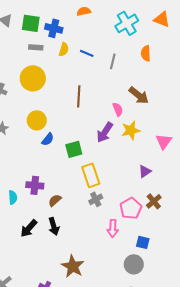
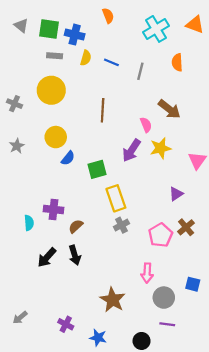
orange semicircle: (84, 11) -> (108, 16), turned 80
pink arrow: (113, 228) -> (147, 273), moved
blue square: (143, 242) -> (193, 284), moved
brown star: (73, 266) -> (113, 300), moved

